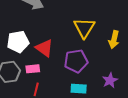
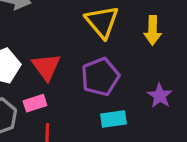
red triangle: (44, 48) -> (46, 67), turned 30

